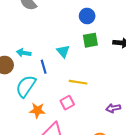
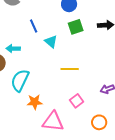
blue line: (44, 67) -> (34, 26), moved
pink square: (67, 103) -> (77, 101), moved

